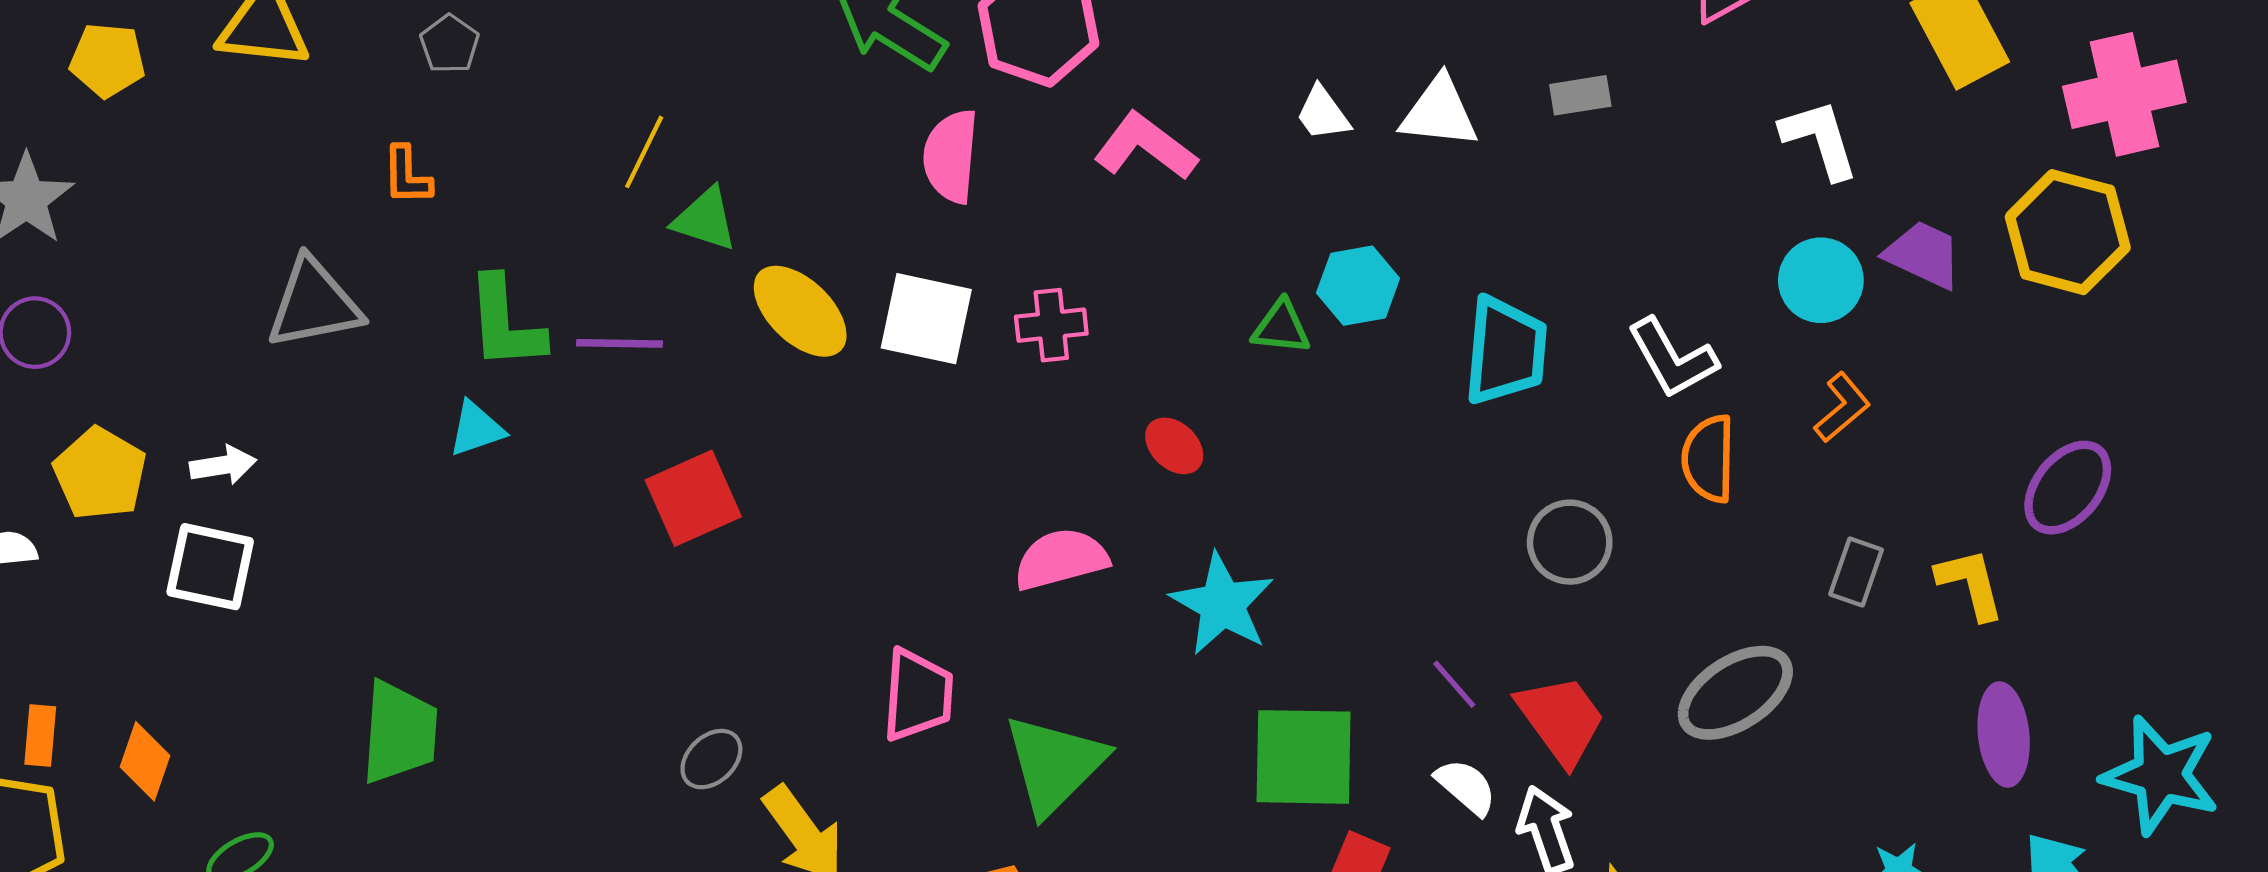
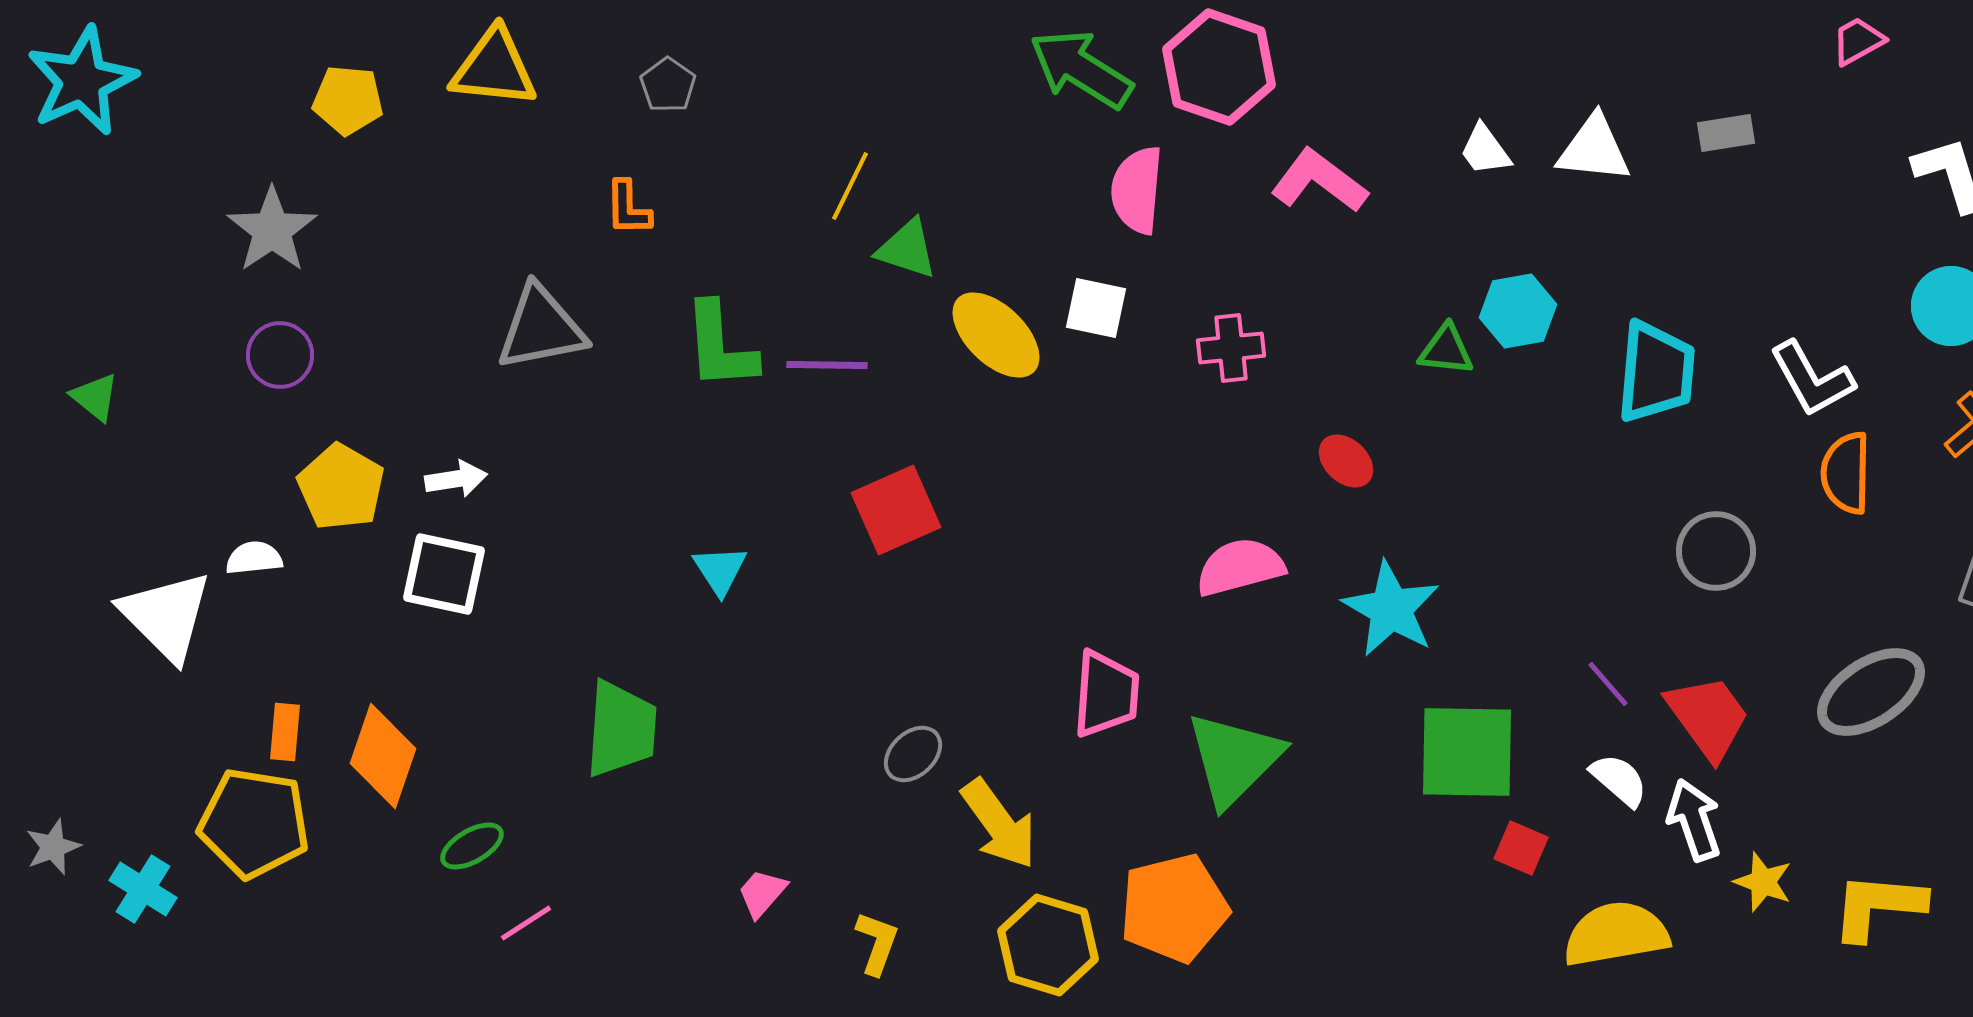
white square: (926, 319) -> (1096, 308), moved, size x0.7
cyan triangle: (476, 429) -> (720, 570), moved, turned -44
orange diamond: (145, 761) -> (383, 756), size x1.4

